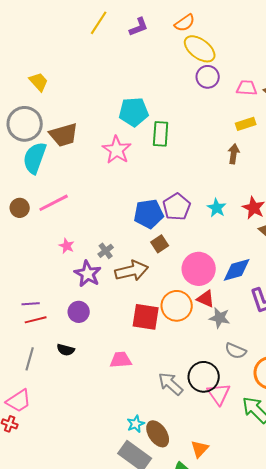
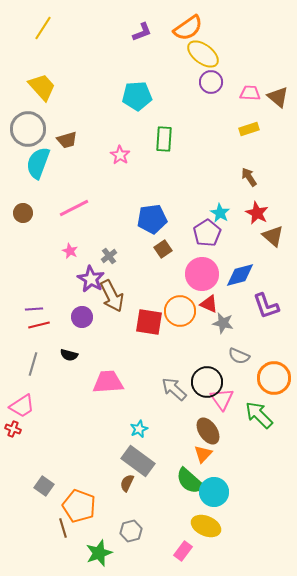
yellow line: (99, 23) -> (43, 28), moved
orange semicircle: (185, 23) -> (188, 28), size x1.4
yellow trapezoid: (39, 82) -> (42, 87), size x1.4
cyan pentagon: (134, 112) -> (137, 96), moved
brown trapezoid: (64, 135) -> (67, 140), size x0.7
pink star: (117, 150) -> (120, 155), size x0.7
brown arrow: (234, 154) -> (249, 177), moved, turned -42
pink line: (54, 203) -> (74, 208), moved
purple pentagon: (177, 207) -> (207, 233), moved
brown arrow: (132, 271) -> (112, 296), moved, turned 76
pink trapezoid: (121, 360) -> (108, 382), moved, size x1.4
brown ellipse: (158, 434) -> (208, 431), moved

